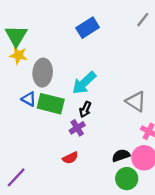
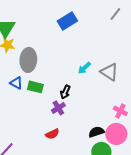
cyan arrow: (84, 83) -> (84, 68), moved, size x0.6
gray triangle: (136, 101) -> (109, 72), moved
green rectangle: (51, 104) -> (35, 87), size x0.7

